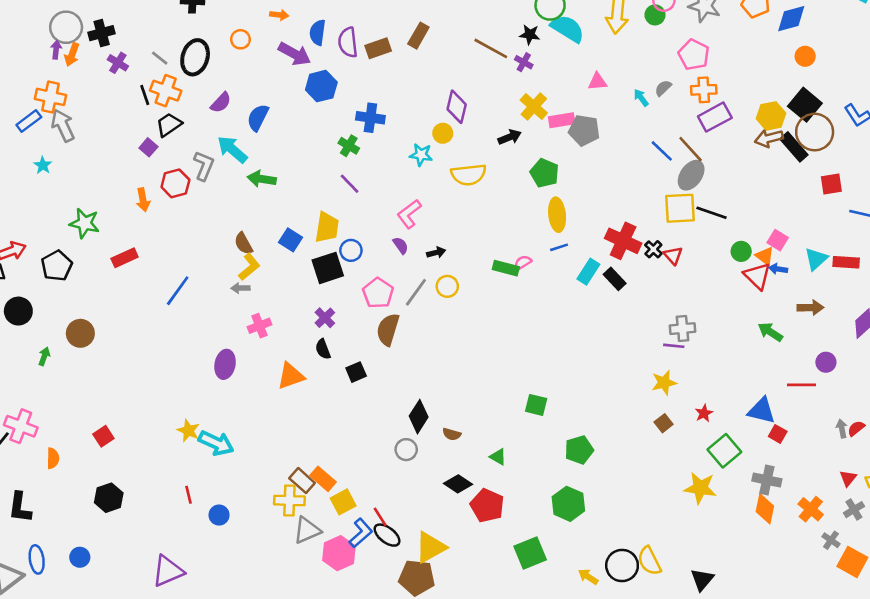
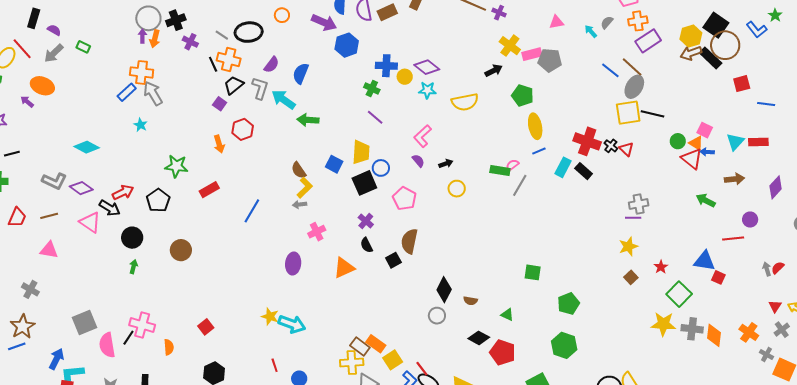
black ellipse: (195, 57) -> (249, 32), turned 72
purple diamond: (457, 107) -> (427, 67), moved, turned -60
yellow circle: (443, 133) -> (405, 77), moved
gray L-shape: (204, 166) -> (260, 88), moved
gray line: (416, 292) -> (520, 185), moved
brown semicircle: (388, 329) -> (409, 241), moved
green arrow: (44, 356) -> (133, 267), moved
gray cross: (767, 480) -> (692, 329), moved

